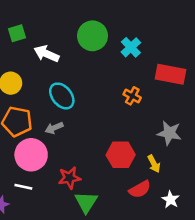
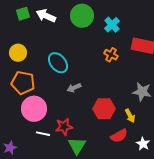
white arrow: (46, 54) -> (46, 16), moved
orange cross: (132, 96) -> (111, 55), moved
gray arrow: (54, 128) -> (74, 88), moved
white line: (23, 187) -> (43, 134), moved

